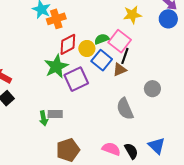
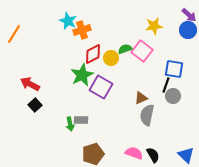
black line: (125, 56) -> (166, 85), moved
blue square: (102, 60) -> (174, 69), moved, turned -30
brown triangle: (120, 70) -> (141, 98), moved
purple square: (76, 79) -> (101, 87), turned -35
gray semicircle: (125, 109) -> (147, 115), turned 35
blue triangle: (157, 146) -> (186, 155), moved

